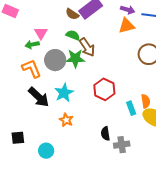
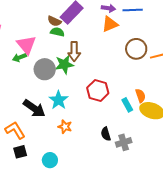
pink triangle: (41, 33) -> (26, 45), size x1.5
green semicircle: (73, 35) -> (57, 32), moved
brown arrow: (87, 47) -> (74, 51), turned 42
orange L-shape: (32, 69) -> (15, 130), moved

